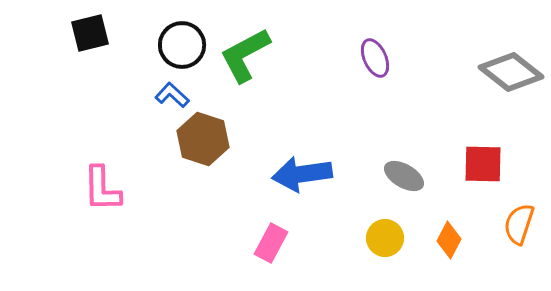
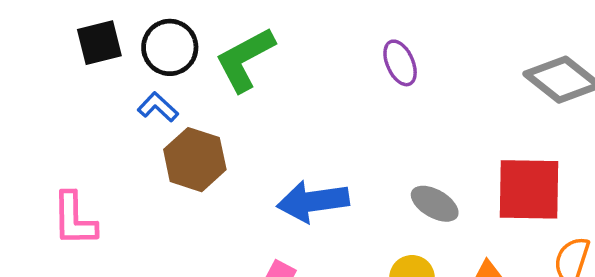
black square: (90, 33) -> (99, 43), moved
red square: (483, 164) -> (529, 189), size x1.4

